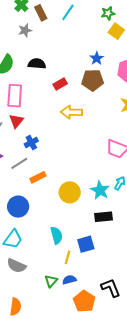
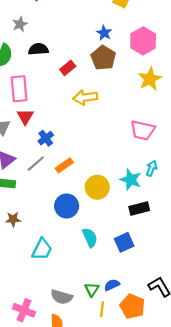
gray star: (25, 30) -> (20, 24), moved
brown pentagon: (93, 80) -> (103, 58), turned -30
orange rectangle: (38, 177) -> (64, 165), moved
blue circle: (18, 207) -> (67, 206), moved
yellow line: (67, 257) -> (102, 309), moved
gray semicircle: (16, 266) -> (62, 297), moved

